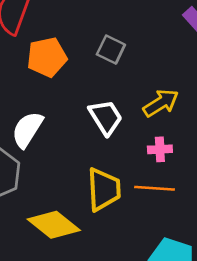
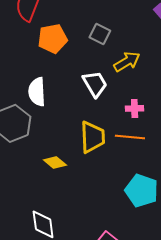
yellow arrow: (161, 103) -> (127, 62), moved
white semicircle: (27, 130) -> (37, 92), turned -36
yellow diamond: (54, 225) -> (55, 163), size x0.6

